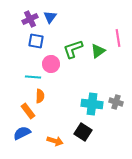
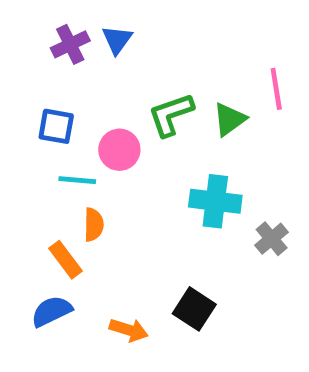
blue square: (36, 41) -> (56, 126), moved
gray cross: (116, 102) -> (272, 239), turned 32
cyan cross: (92, 104) -> (215, 201), moved

